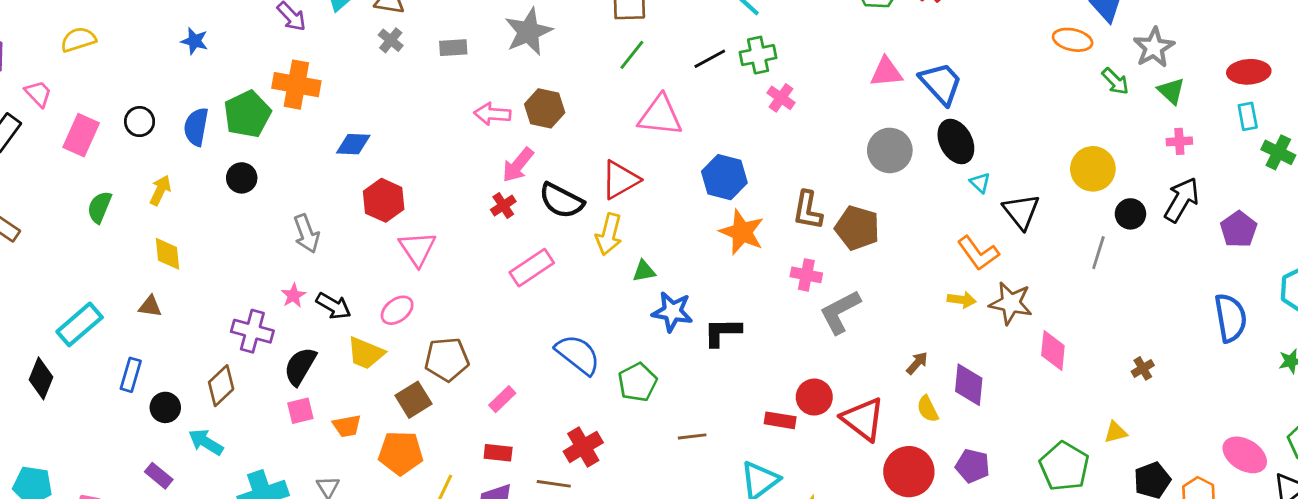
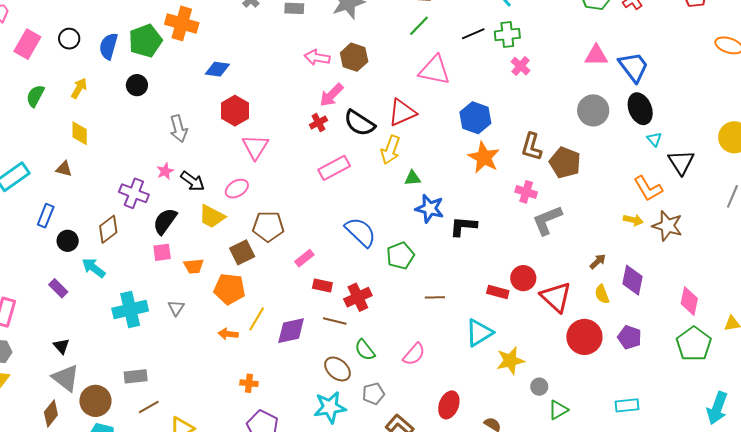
pink diamond: (1053, 350) -> (689, 301), moved
red rectangle: (498, 453) -> (322, 285), moved

